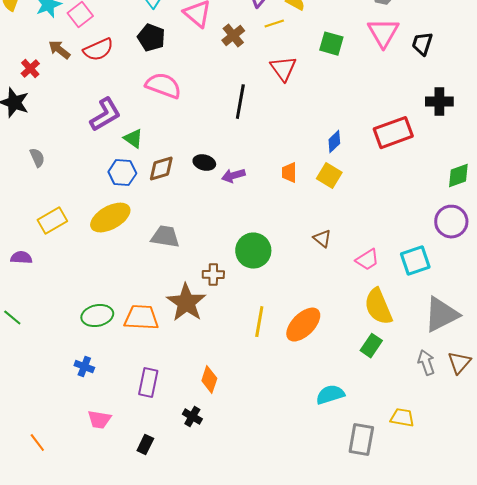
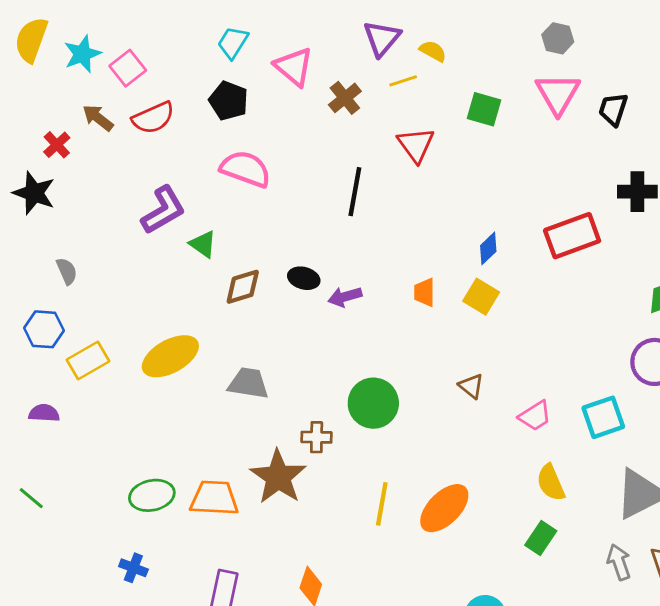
blue hexagon: (122, 173) -> (44, 329), moved
yellow semicircle: (378, 307) -> (551, 483), size x0.7

